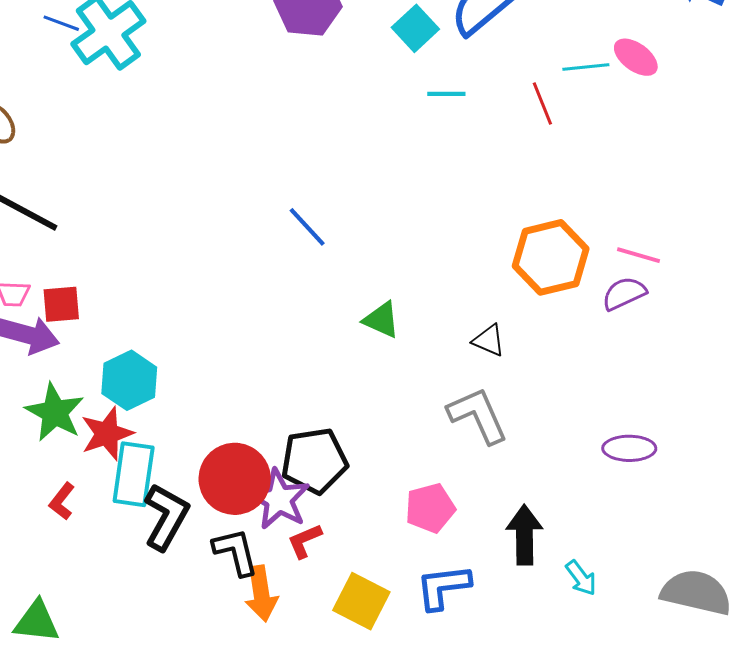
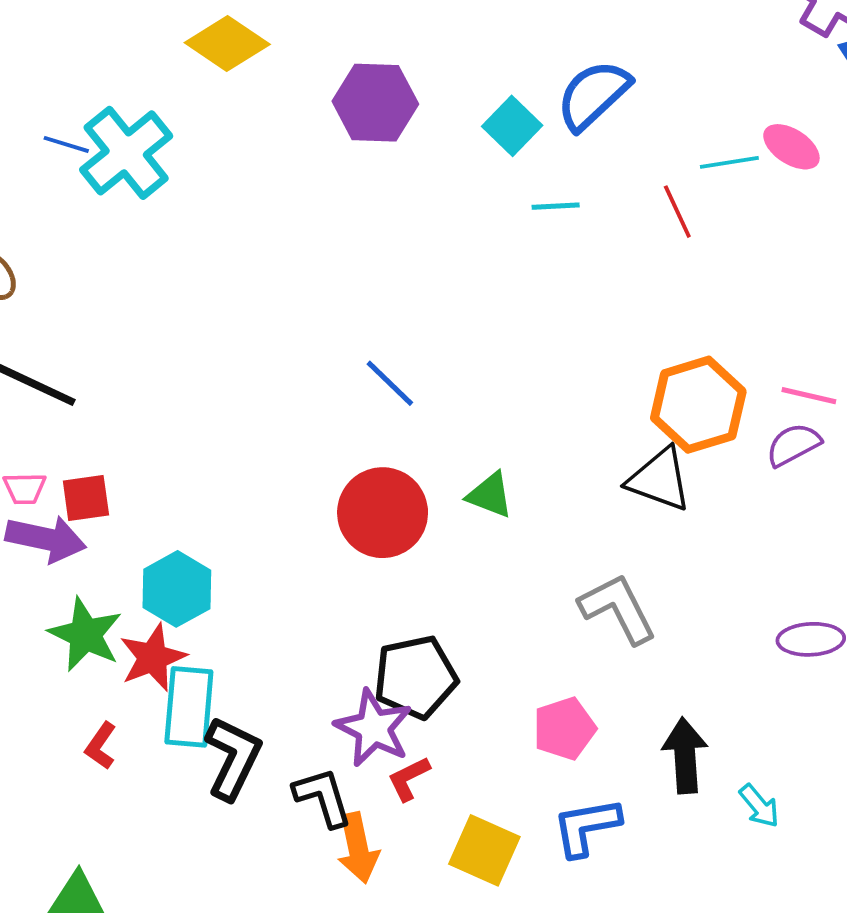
black triangle: (489, 340) -> (659, 479), moved, size x1.6
red circle: (235, 479) -> (383, 513), moved

